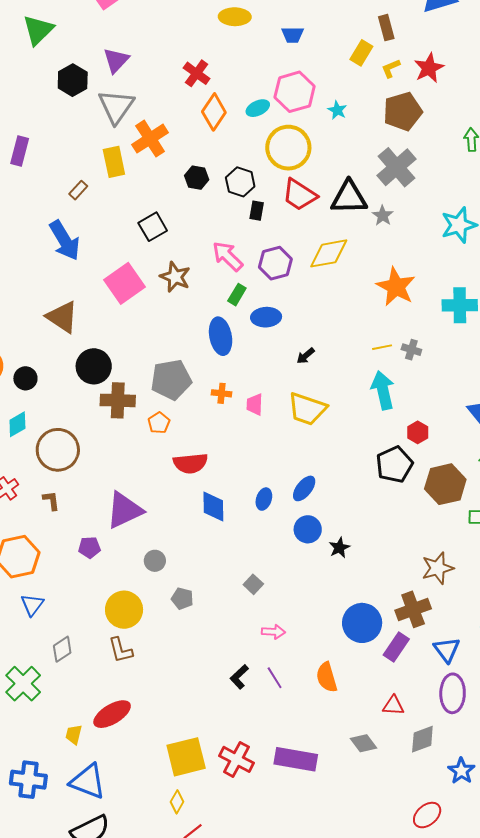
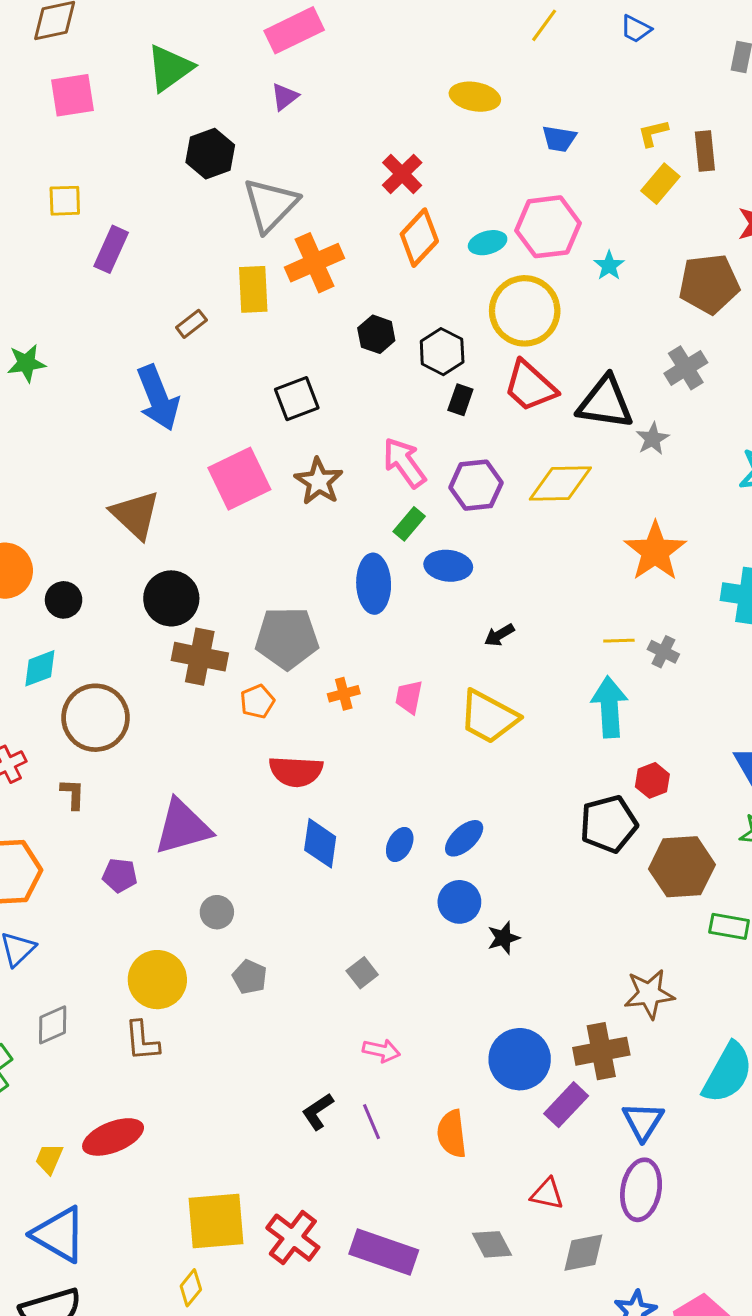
purple triangle: (116, 60) -> (285, 97), moved, size x0.7
yellow L-shape: (391, 68) -> (653, 133), moved
gray cross: (396, 167) -> (686, 368), size x0.7
orange cross: (222, 393) -> (344, 694), moved, turned -30

